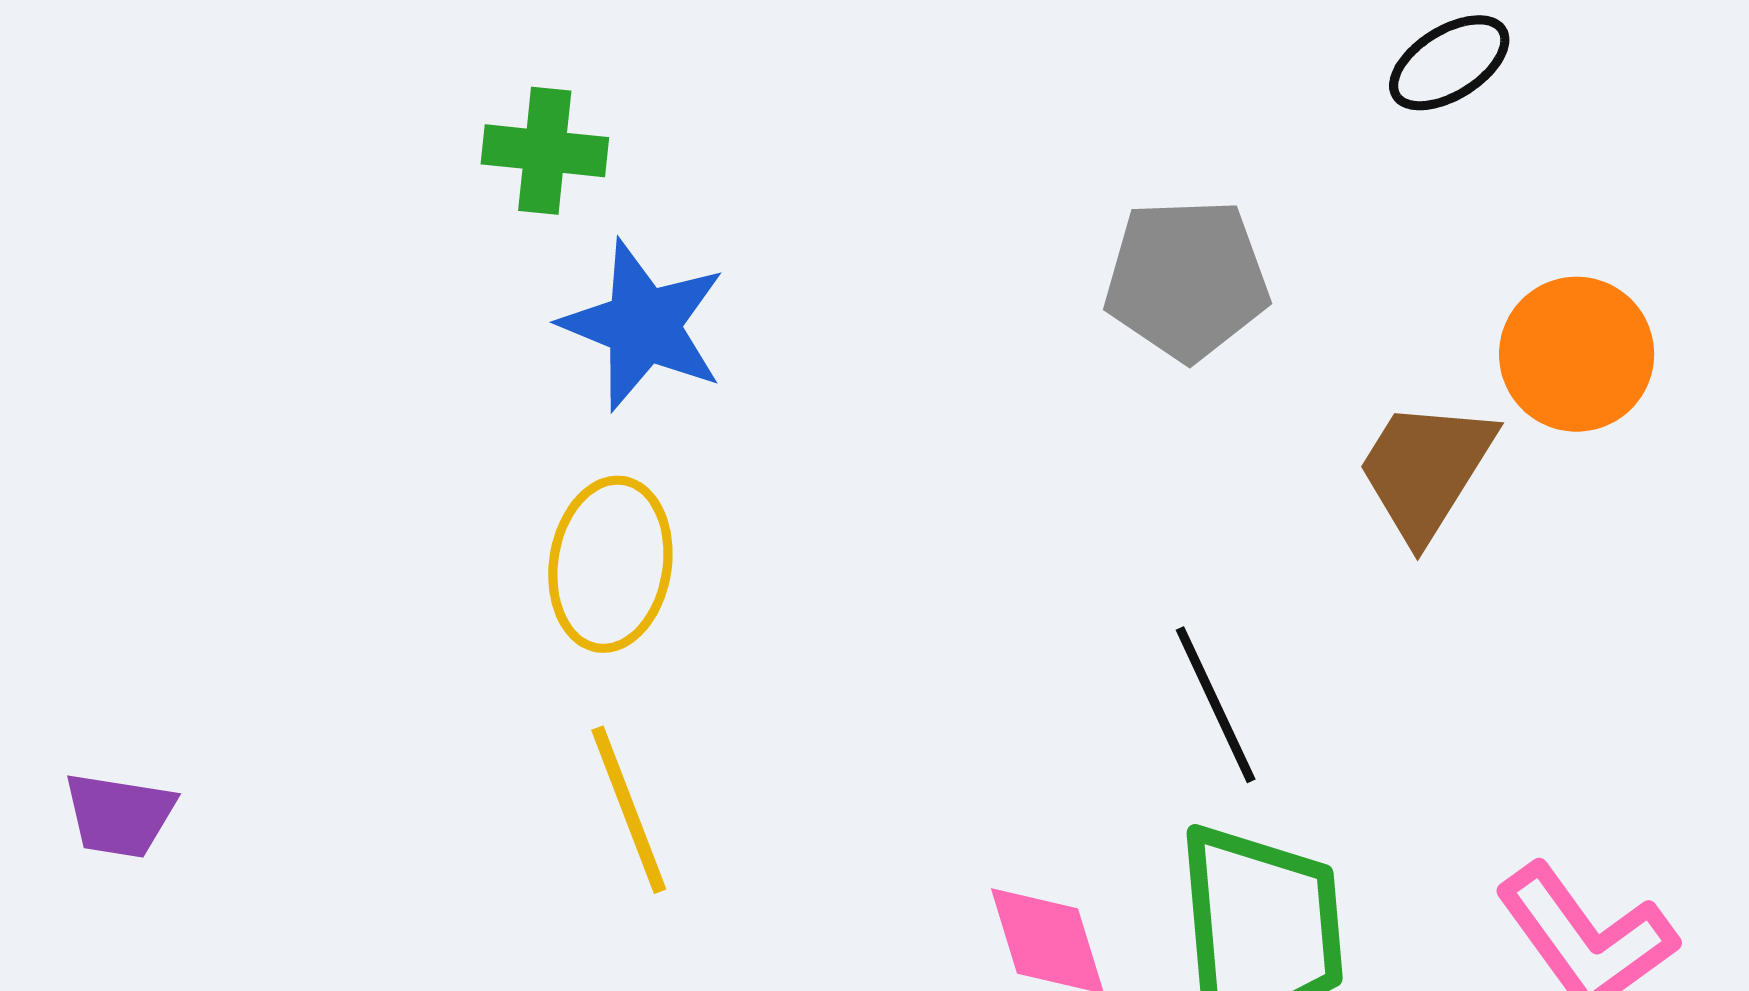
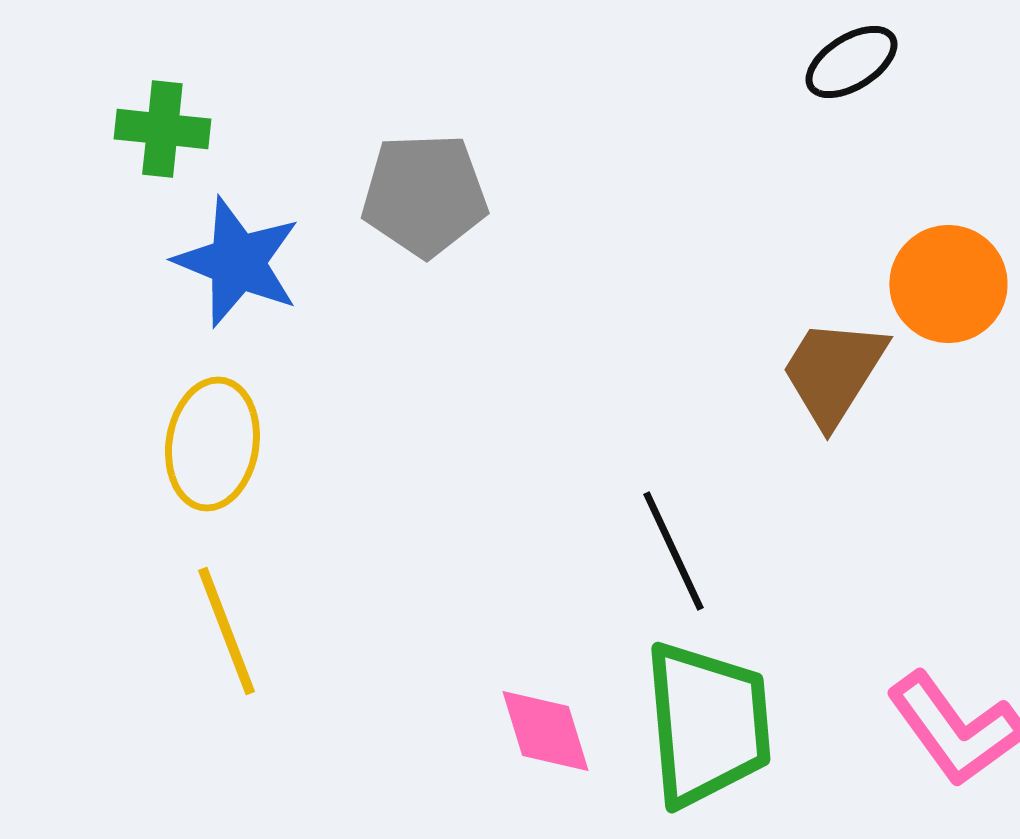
gray pentagon: (1187, 279) -> (424, 195), moved

